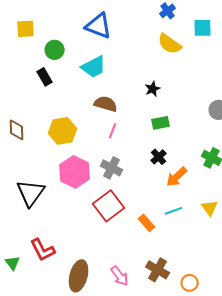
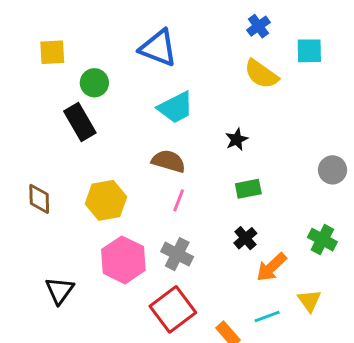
cyan trapezoid: (94, 67) -> (176, 107), moved
black rectangle: (45, 77) -> (80, 122), size x1.4
black triangle: (31, 193) -> (60, 290), size x0.7
yellow triangle: (210, 208) -> (309, 301), moved

